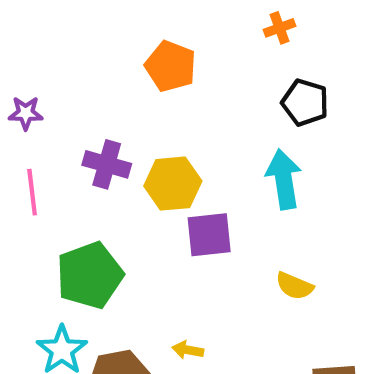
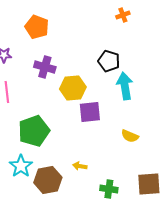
orange pentagon: (171, 66) -> (37, 27), moved
black pentagon: (305, 102) -> (109, 61), moved
purple cross: (107, 164) -> (45, 67), moved

